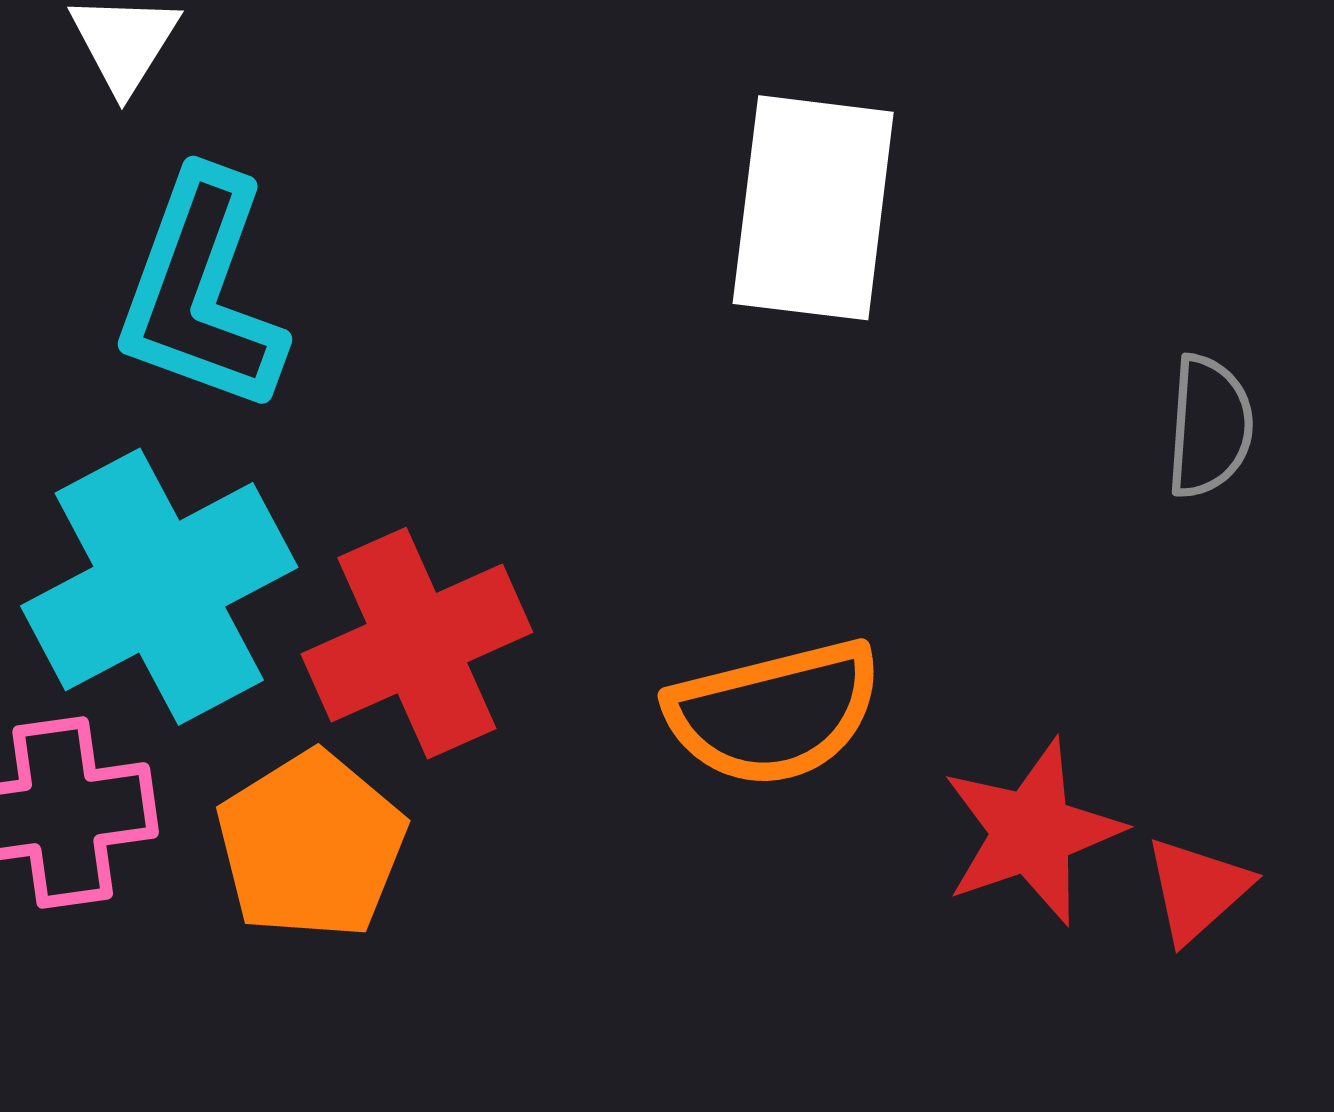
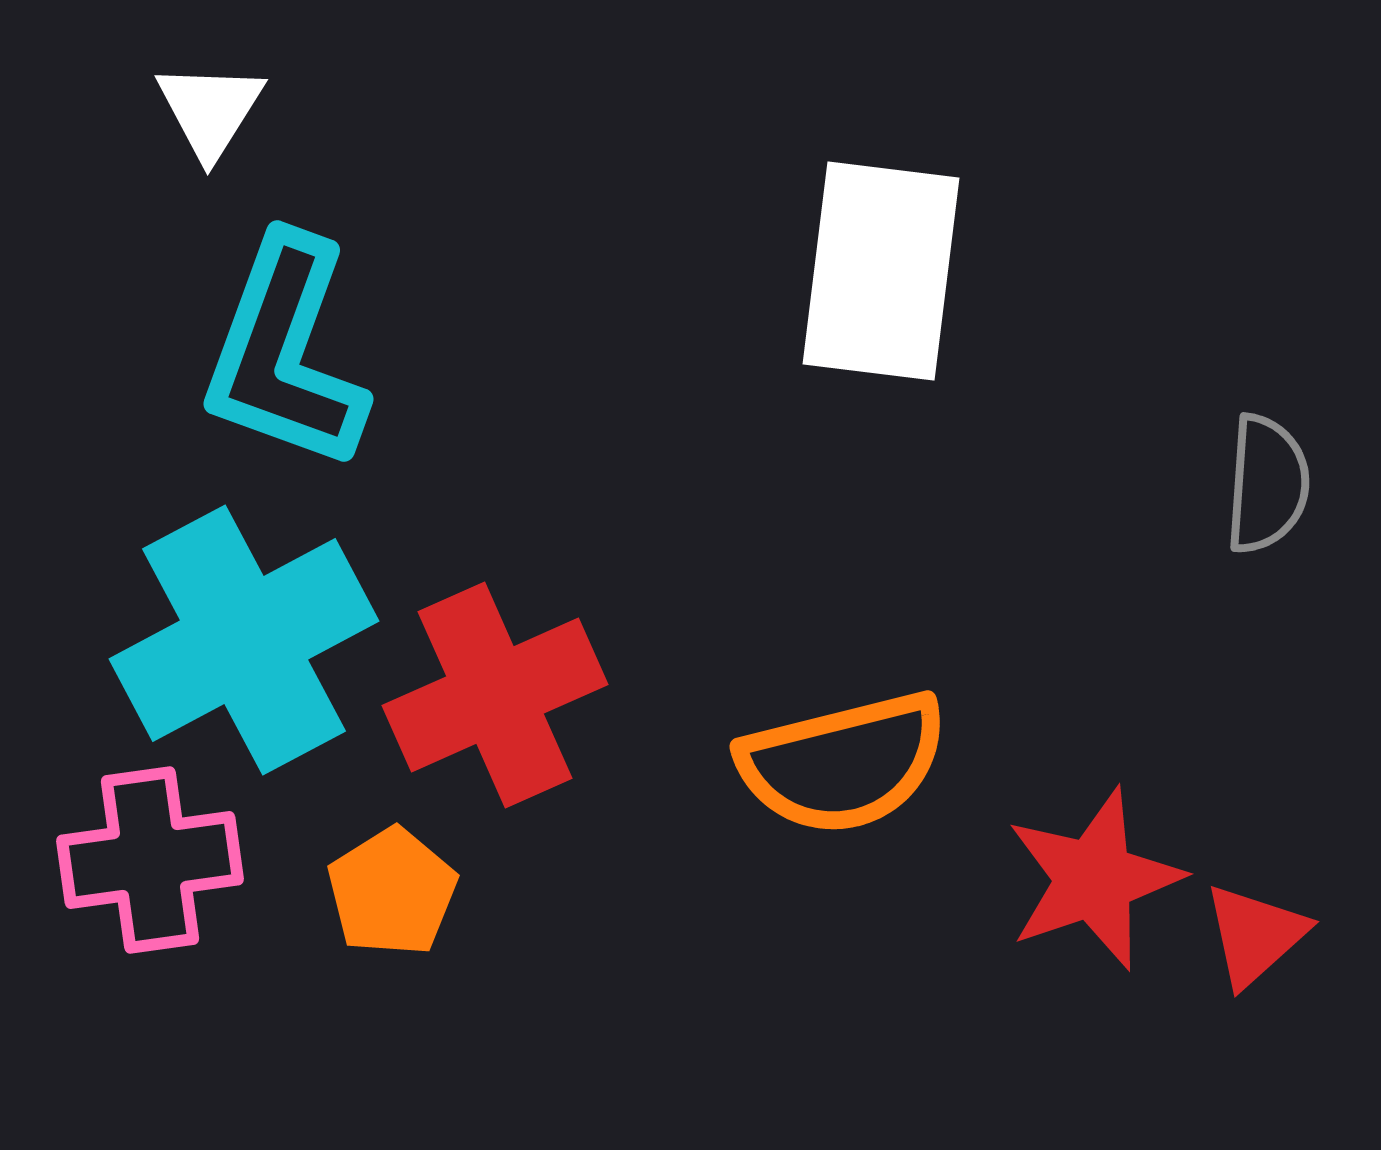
orange pentagon: (311, 845) -> (392, 892), size x0.7

